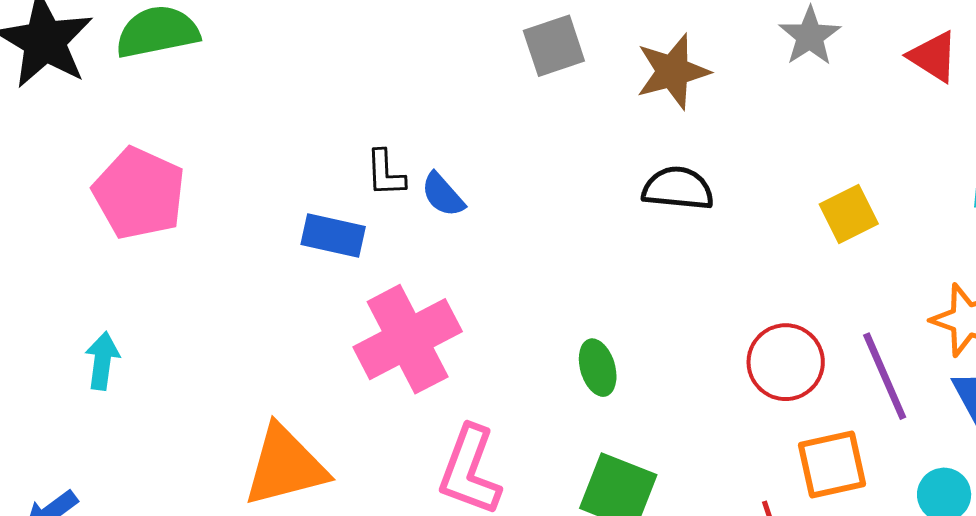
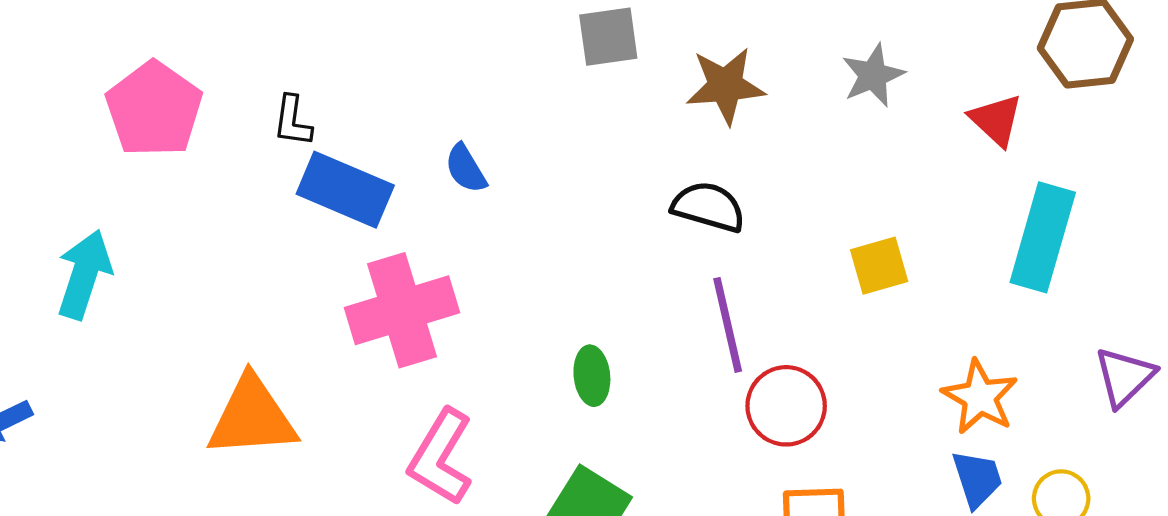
black L-shape: (385, 173) -> (293, 121), moved
blue rectangle: (333, 236) -> (345, 190), size x1.4
cyan arrow: (102, 361) -> (84, 274), size x1.5
purple line: (885, 376) -> (728, 325), moved

